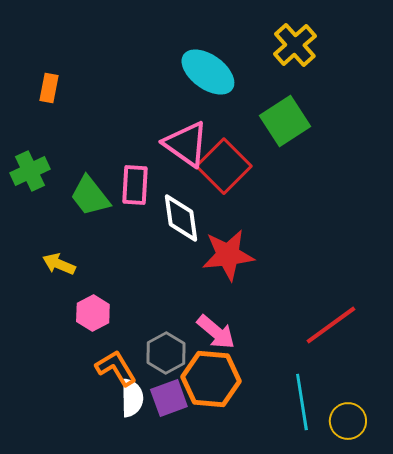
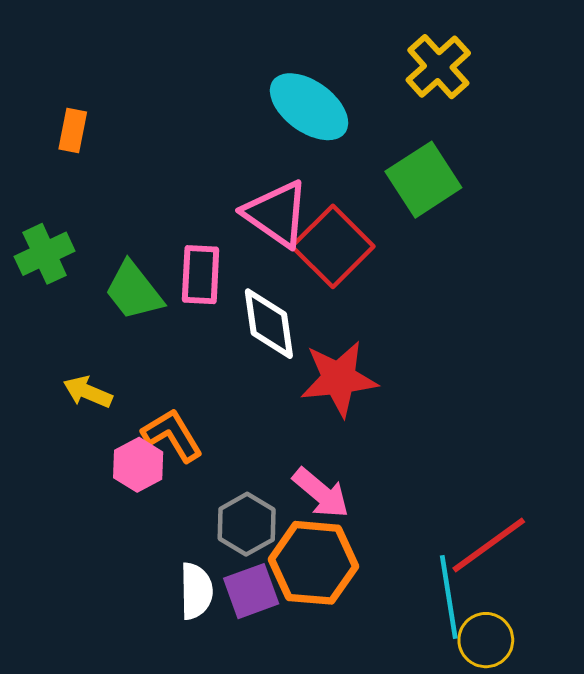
red line: (331, 325) -> (489, 545), moved
orange L-shape: (116, 368) -> (172, 435), moved
yellow circle: (348, 421) -> (486, 640), moved

